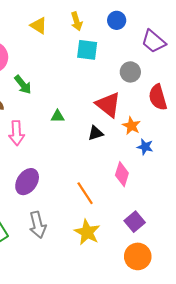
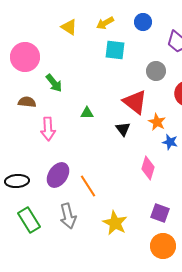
yellow arrow: (77, 21) -> (105, 23), turned 78
black triangle: (96, 133) -> (123, 129), turned -49
orange line: (85, 193) -> (88, 186), moved
purple square: (135, 222) -> (160, 213), turned -30

